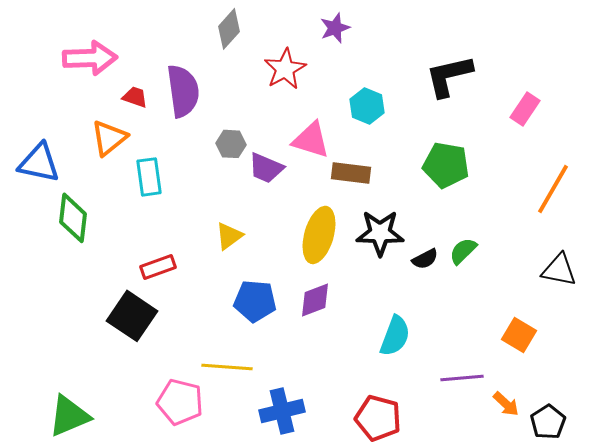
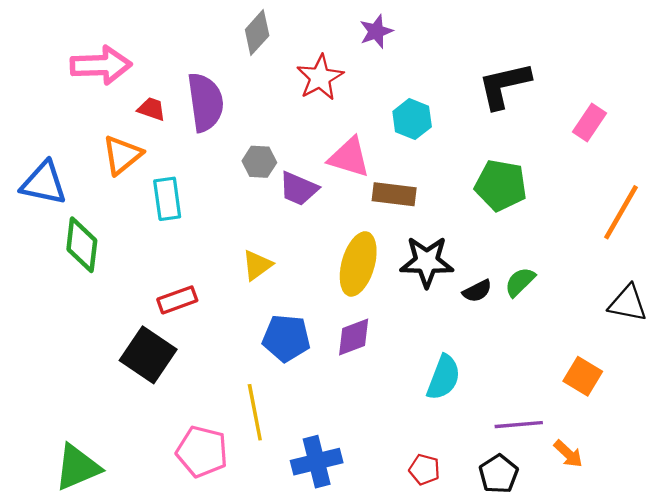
yellow line: (227, 367) -> (255, 412), turned 75
red pentagon: (378, 418) -> (424, 470), size x0.6
black pentagon: (548, 422) -> (499, 474), moved

